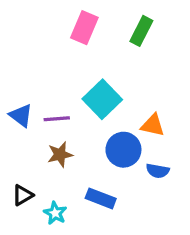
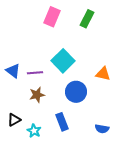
orange triangle: (153, 125) -> (103, 74), moved
blue semicircle: (158, 171) -> (102, 129), moved
blue rectangle: (101, 198) -> (62, 122), turned 48

